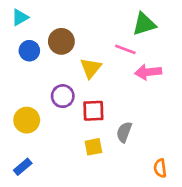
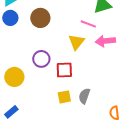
blue circle: (29, 51) -> (10, 18), moved
yellow triangle: (91, 68) -> (76, 42), moved
gray semicircle: (124, 132) -> (84, 96), moved

